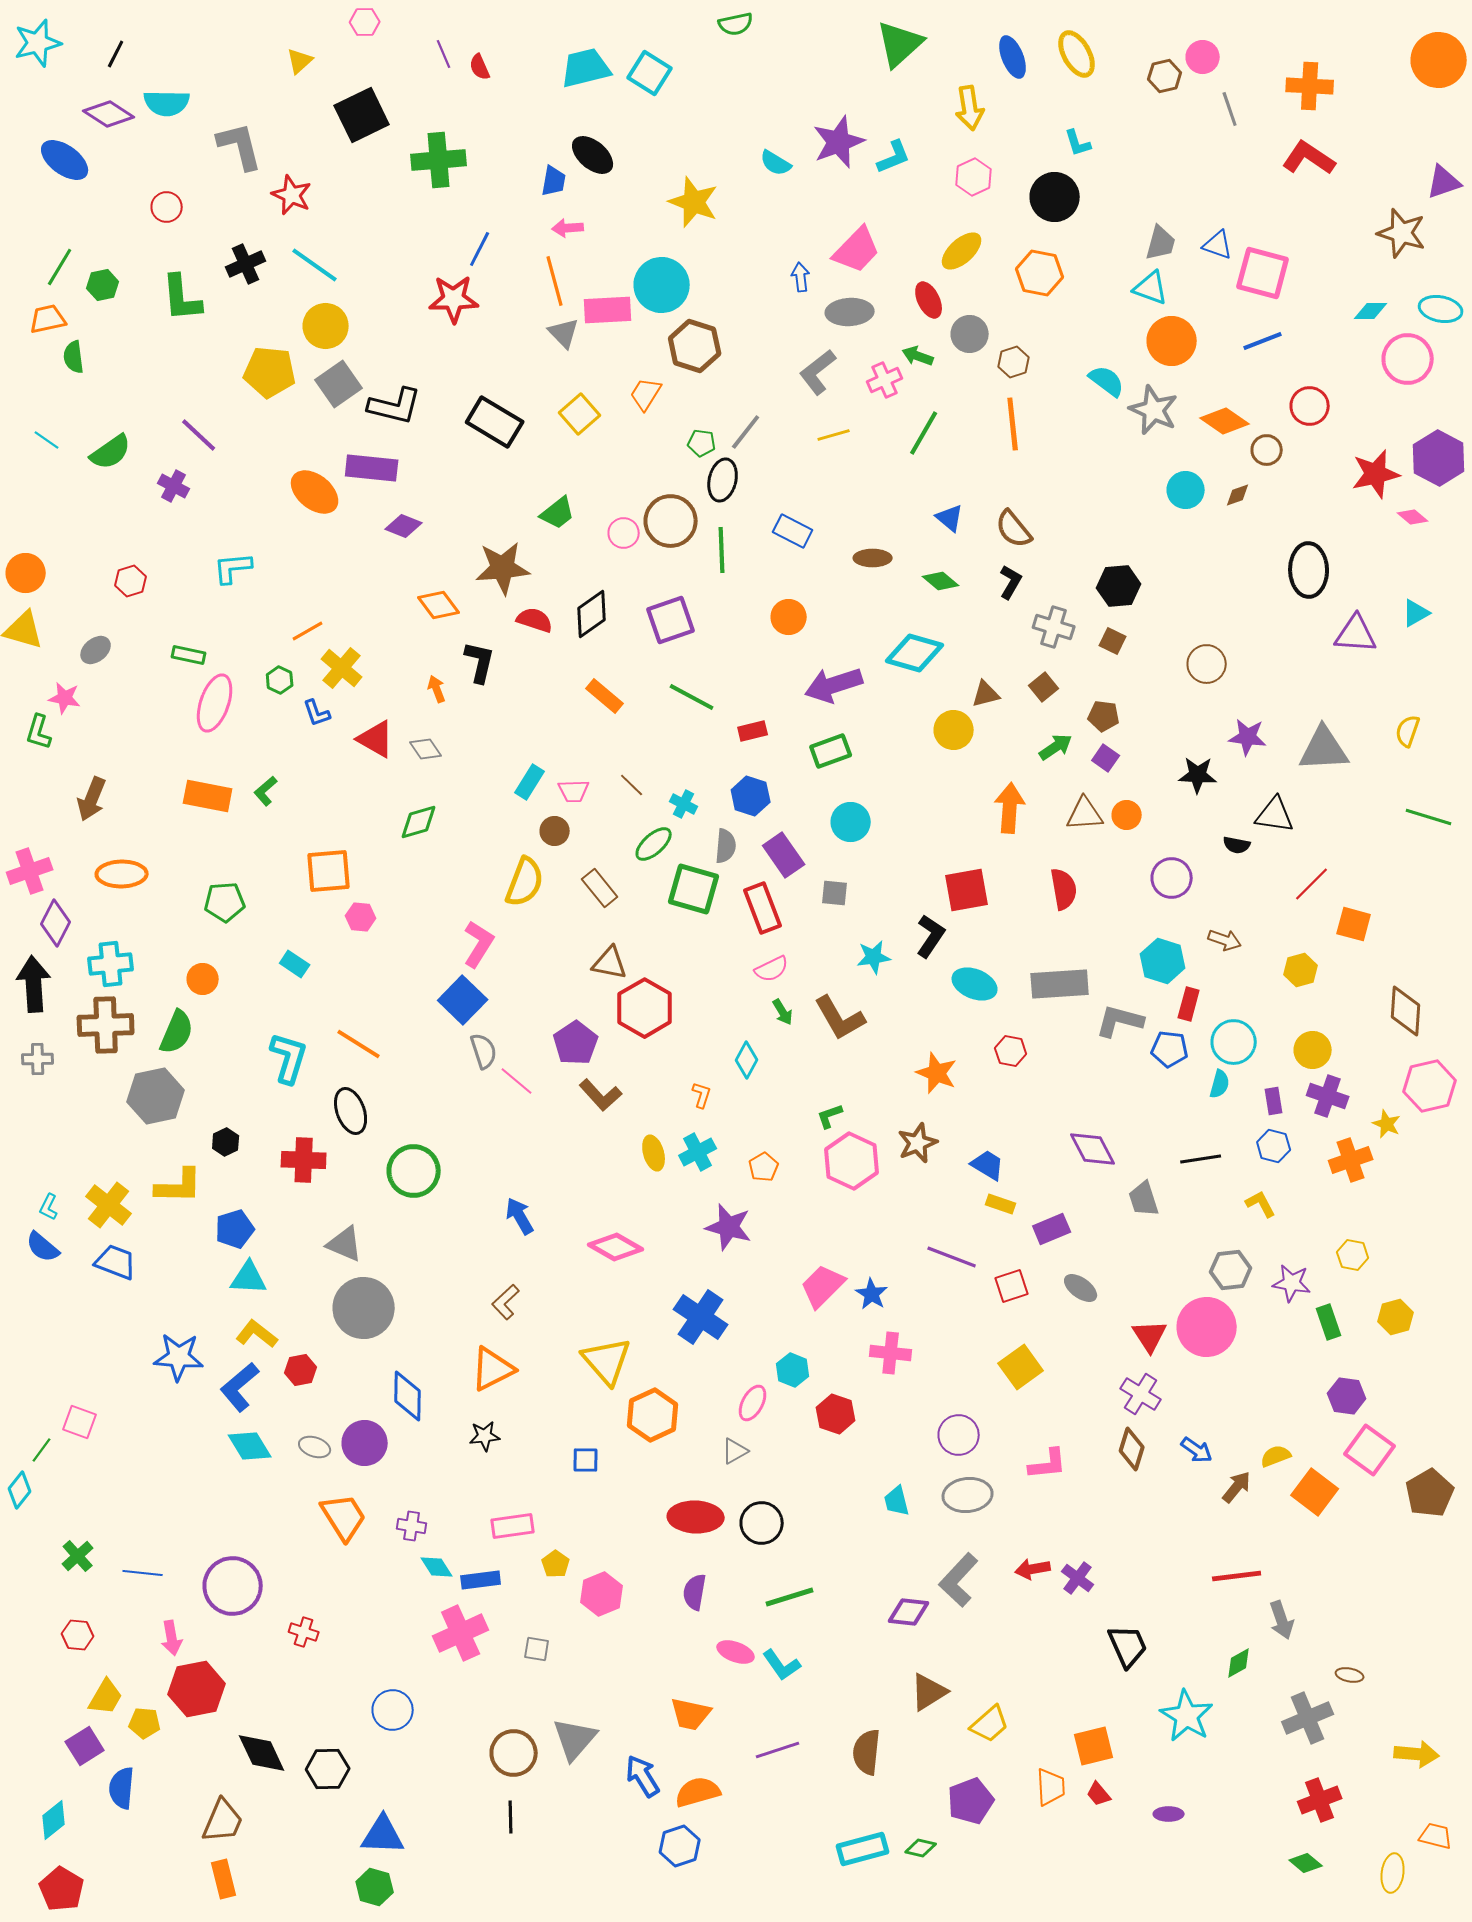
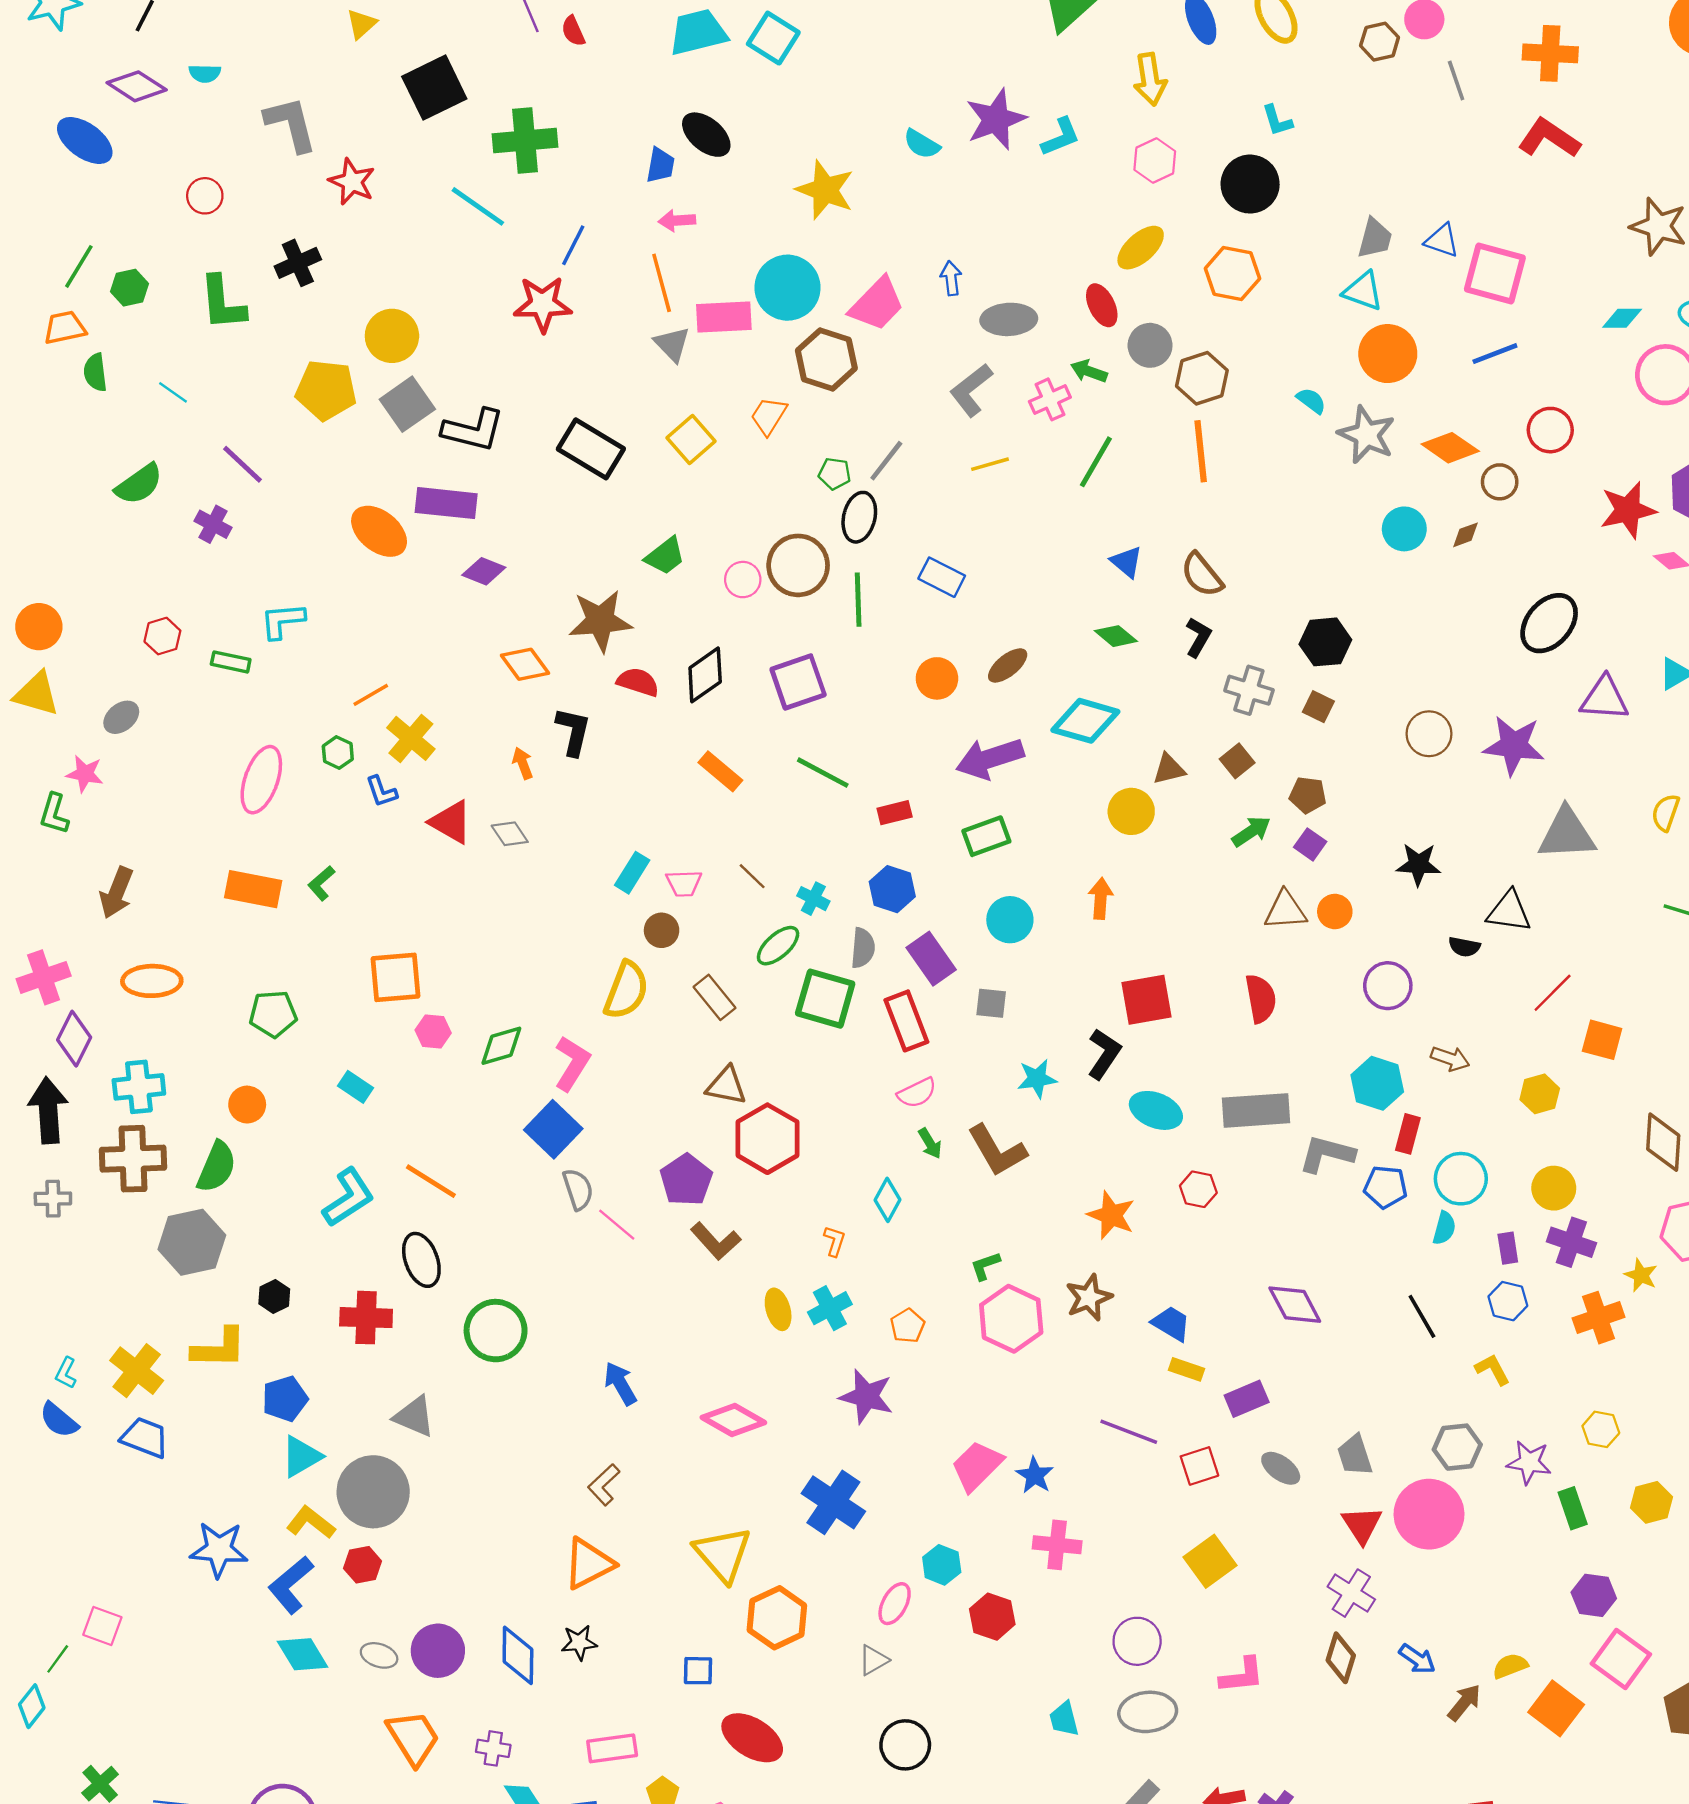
cyan semicircle: (167, 103) -> (205, 73), size x0.6
pink trapezoid: (857, 250) -> (877, 304), moved
cyan line: (315, 265) -> (478, 206), moved
brown hexagon: (1014, 362) -> (1202, 378), size x1.4
cyan semicircle: (1107, 381) -> (1311, 401), size x0.7
cyan line: (47, 440) -> (173, 392), moved
brown ellipse: (873, 558) -> (1008, 665), moved, turned -39
black ellipse: (1309, 570) -> (1549, 623), turned 42
green rectangle: (189, 655) -> (231, 662), moved
purple star: (1248, 737) -> (1514, 746), moved, size x1.4
orange arrow: (1010, 808) -> (1101, 899), moved, size x0.7
green diamond: (419, 822) -> (501, 1046), moved
cyan L-shape: (289, 1058) -> (348, 1198), turned 40
black line: (1201, 1159) -> (1422, 1316), turned 69
gray trapezoid: (1144, 1199) -> (1355, 1455), moved
cyan triangle: (249, 1278) -> (301, 1456), turned -33
gray circle: (364, 1308) -> (373, 1492), moved
blue diamond: (408, 1396) -> (518, 1655), moved
red ellipse: (696, 1517) -> (752, 1738), moved, turned 30

